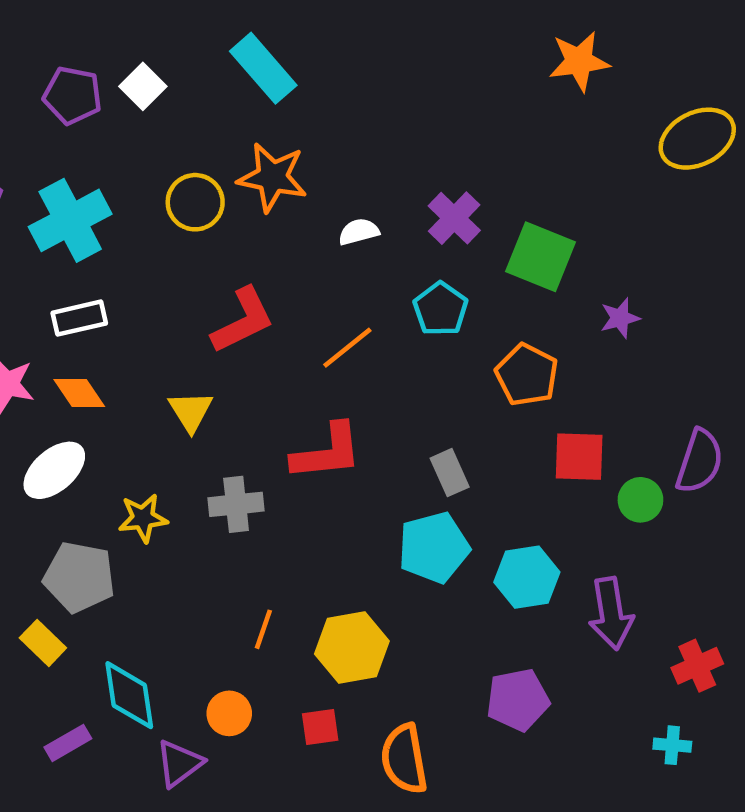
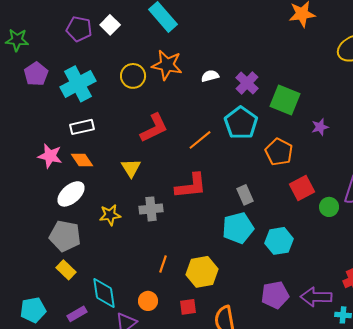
white semicircle: (359, 232) -> (210, 76), moved
cyan pentagon: (441, 309) -> (241, 123), size x1.4
red square: (579, 457) -> (302, 188), turned -30
gray pentagon: (79, 577) -> (65, 236), moved
purple arrow: (611, 613) -> (316, 297), moved, turned 100

